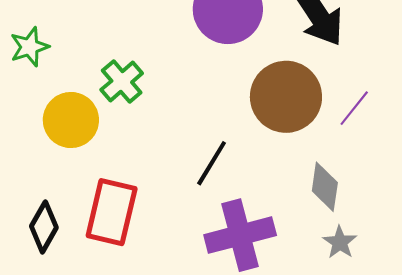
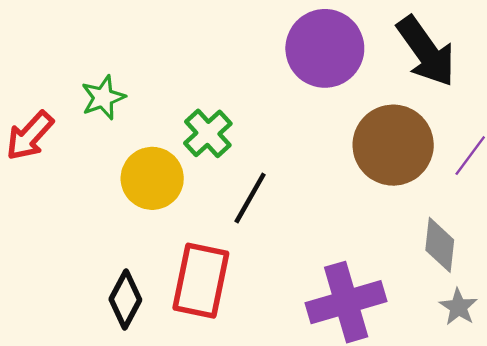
black line: (212, 163) -> (250, 198), moved

